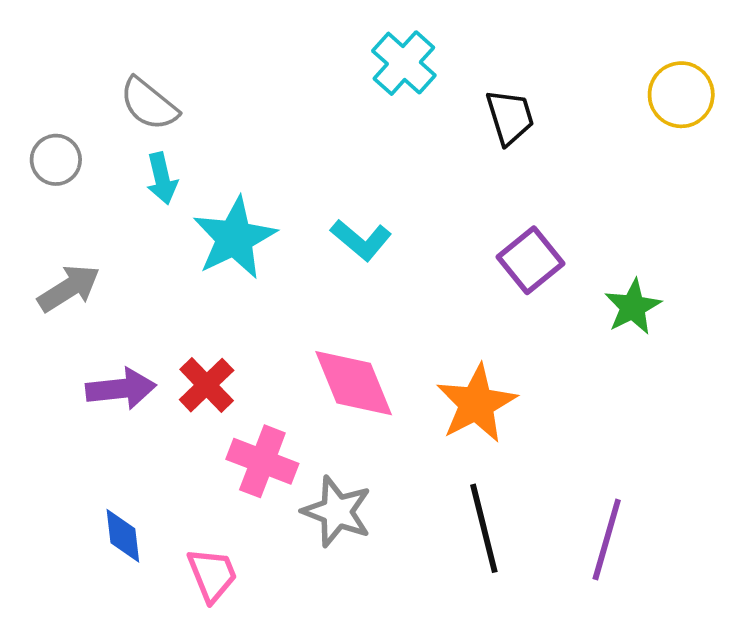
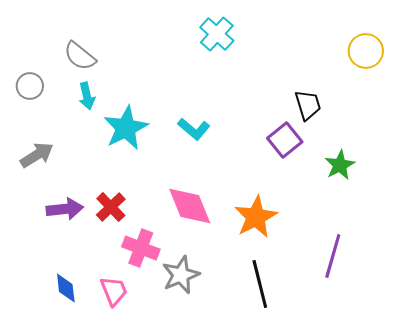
black trapezoid: (510, 117) -> (308, 105), moved
gray star: (337, 512) -> (181, 275), turned 30
purple line: (607, 539) -> (333, 256), moved
pink trapezoid: (212, 575) -> (114, 291), moved

